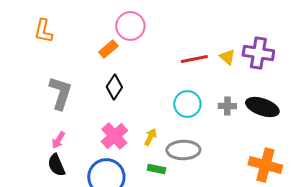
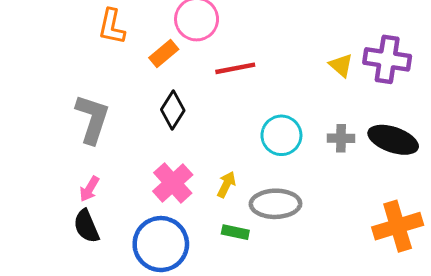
orange L-shape: (43, 31) -> (112, 27), moved
red line: (194, 59) -> (235, 68), moved
orange cross: (265, 165) -> (398, 226), turned -32

